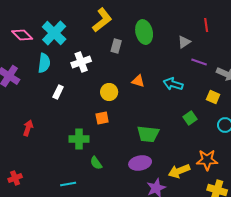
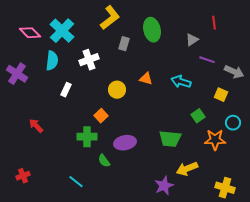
orange square: (102, 118) -> (101, 116), moved, turned -32
red arrow: (28, 128) -> (36, 126), turned -63
green trapezoid: (148, 134) -> (170, 139), moved
orange star: (207, 160) -> (215, 140), moved
purple ellipse: (140, 163) -> (125, 143), moved
cyan line: (68, 184) -> (76, 182), turned 49

